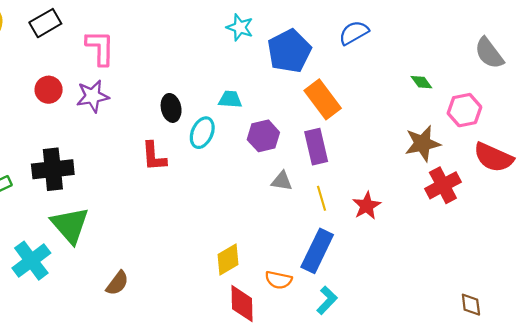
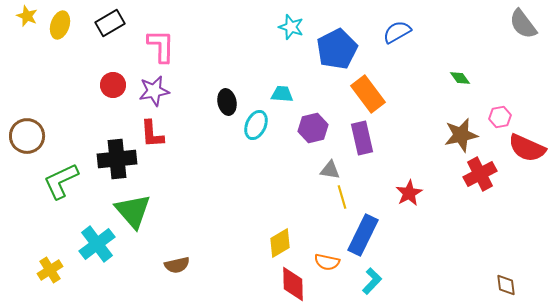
gray semicircle: (489, 53) -> (523, 24), moved
pink hexagon: (464, 110) -> (500, 117), moved, size x0.7
red L-shape: (154, 156) -> (152, 134), moved
yellow line: (322, 198) -> (342, 197), moved
brown semicircle: (117, 283) -> (177, 265), turned 40

